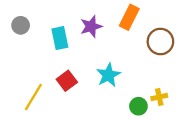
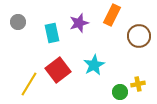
red square: (67, 81) -> (58, 70), size x1.4

